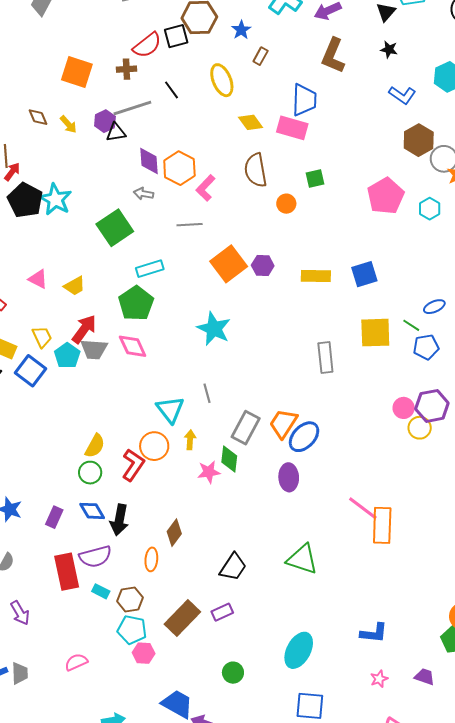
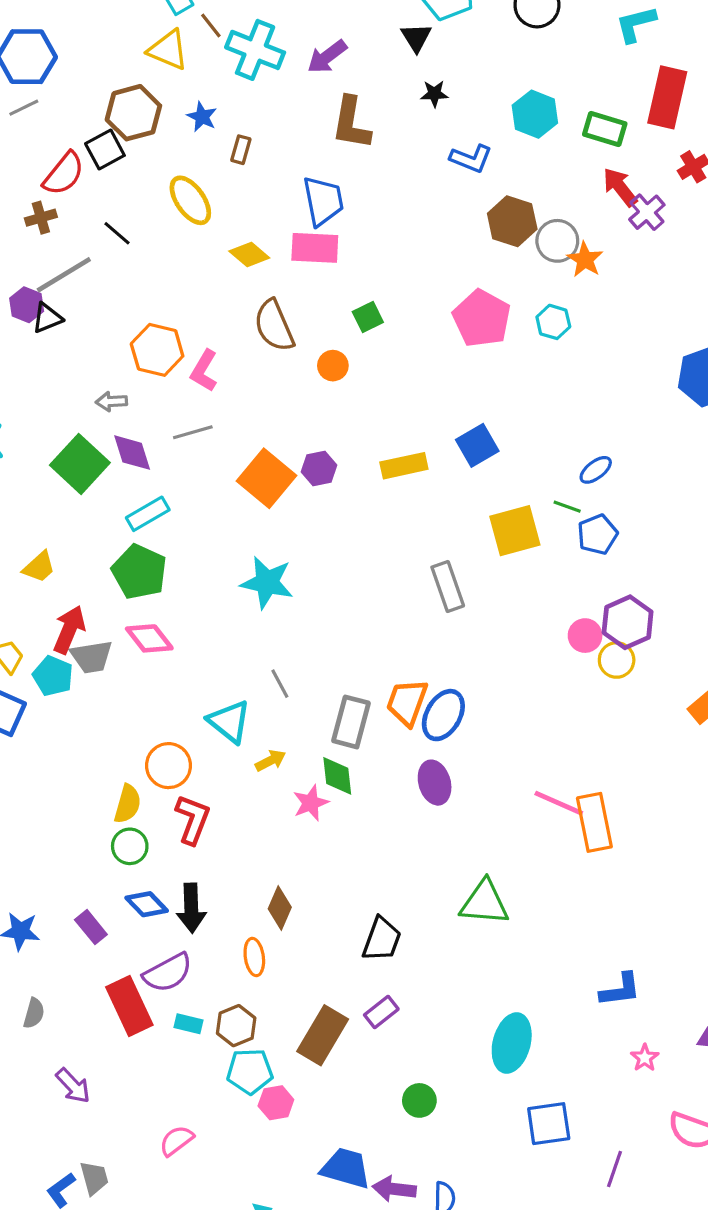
purple diamond: (149, 161) -> (132, 453), moved
yellow arrow: (190, 440) -> (271, 761), turned 72
orange circle: (154, 446) -> (169, 766), moved
purple rectangle: (54, 517) -> (91, 927), turned -50

